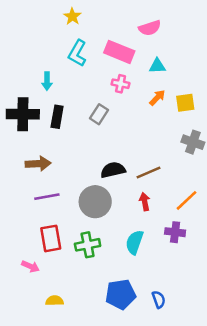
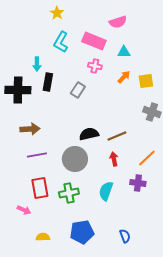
black rectangle: (57, 117) -> (48, 82), moved
blue pentagon: (121, 294) -> (82, 232), moved

